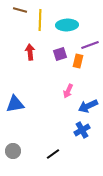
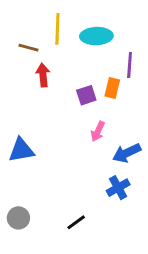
brown line: (20, 10) -> (29, 48), moved
purple line: (90, 45) -> (130, 65), turned -66
purple square: (60, 54) -> (86, 95), moved

